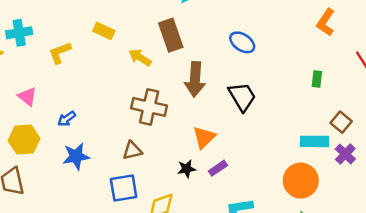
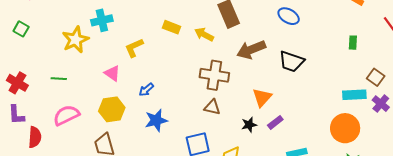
yellow rectangle: (104, 31) -> (172, 27), moved
yellow L-shape: (60, 53) -> (134, 48), moved
brown arrow: (195, 79) -> (251, 50), turned 68
black trapezoid: (242, 97) -> (291, 61), turned 144
brown triangle: (132, 151) -> (212, 107), moved, turned 30

